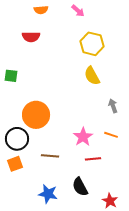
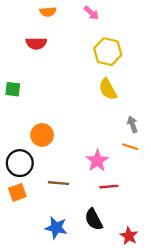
orange circle: (36, 115) -> (42, 135), size x0.7
orange line: (111, 135) -> (130, 147), moved

